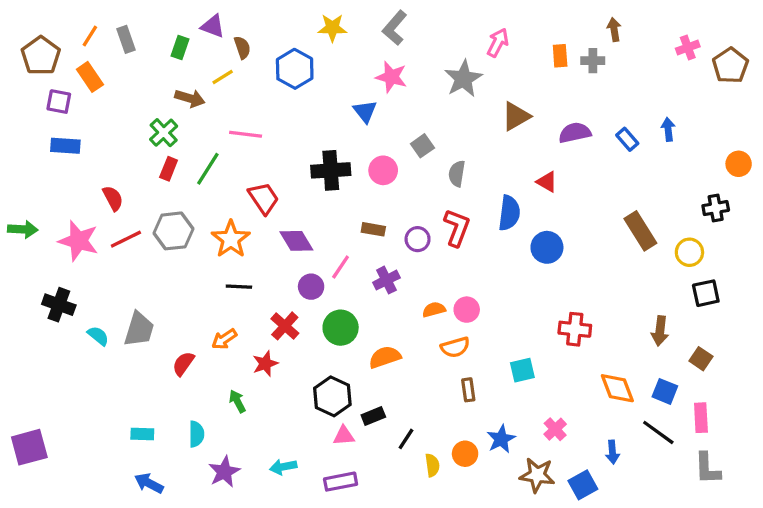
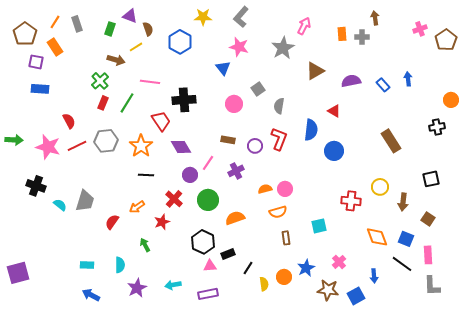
black cross: (331, 170) -> (184, 100), moved
yellow circle: (689, 252) -> (380, 187), moved

